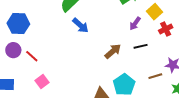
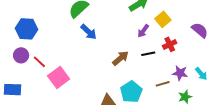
red cross: (166, 29) -> (170, 44), moved
pink square: (42, 82) -> (59, 77), moved, size x1.5

